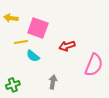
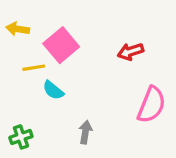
pink square: (38, 28) -> (61, 45), turned 30
red arrow: (67, 46) -> (131, 52), moved

